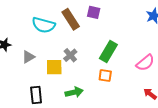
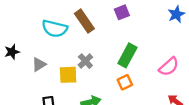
purple square: (94, 12) -> (122, 12), moved, turned -32
orange square: (105, 75) -> (125, 82), turned -32

